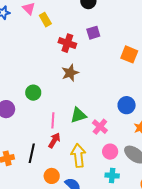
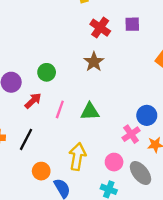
brown star: (70, 73) -> (94, 62), turned -30
pink cross: (100, 127) -> (131, 134), moved
red arrow: (54, 140) -> (33, 101), moved

